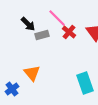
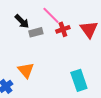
red cross: (69, 32) -> (63, 29), turned 32

